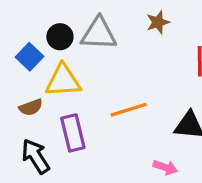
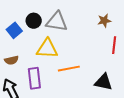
brown star: (158, 22) -> (104, 21), moved
yellow triangle: (63, 81) -> (47, 49), moved

